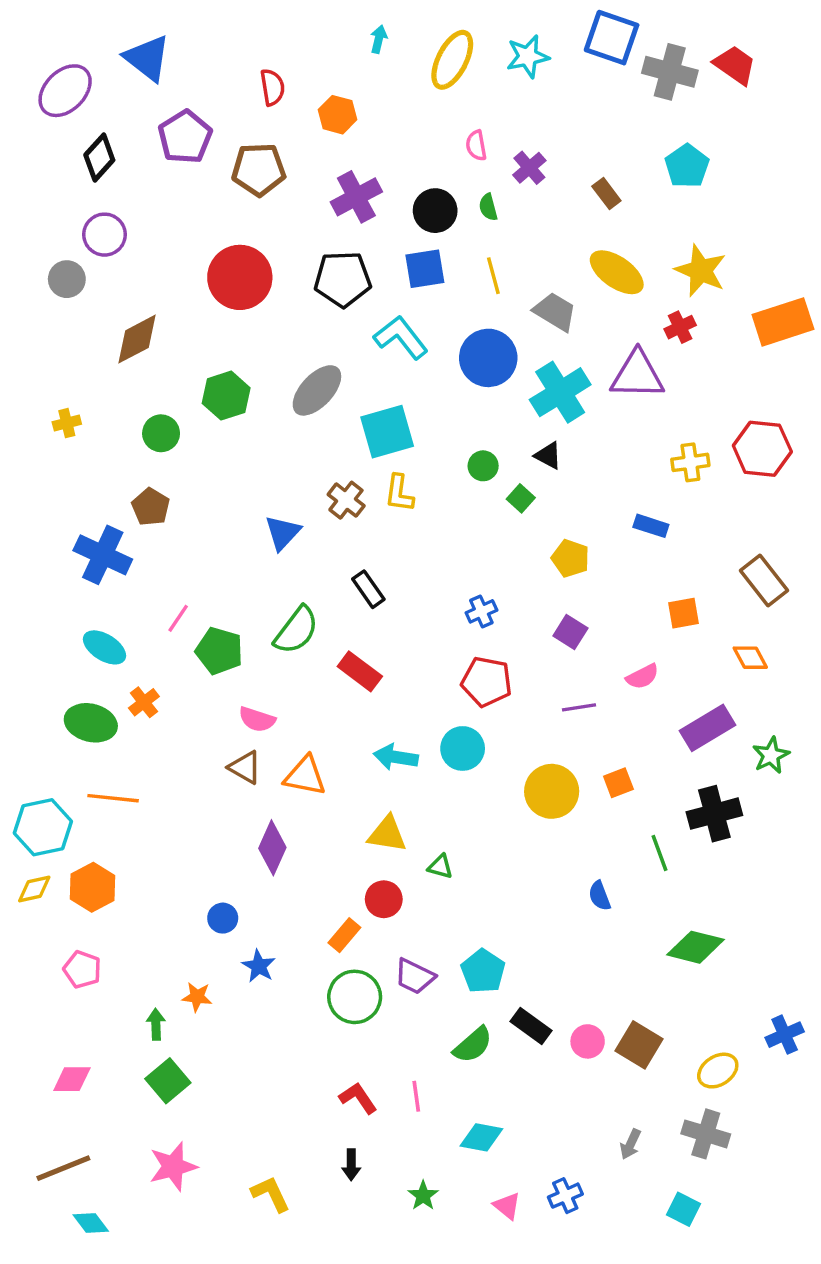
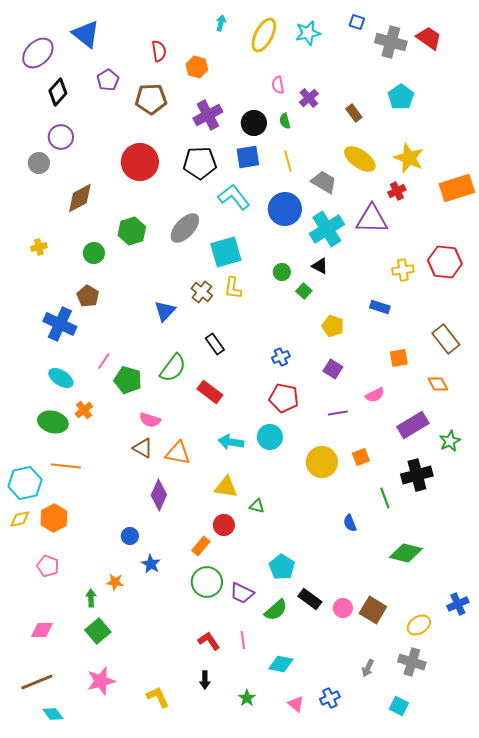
blue square: (612, 38) -> (357, 22), size x0.5
purple pentagon: (185, 137) -> (108, 80), size x0.7
purple trapezoid: (415, 976) -> (242, 593), moved

